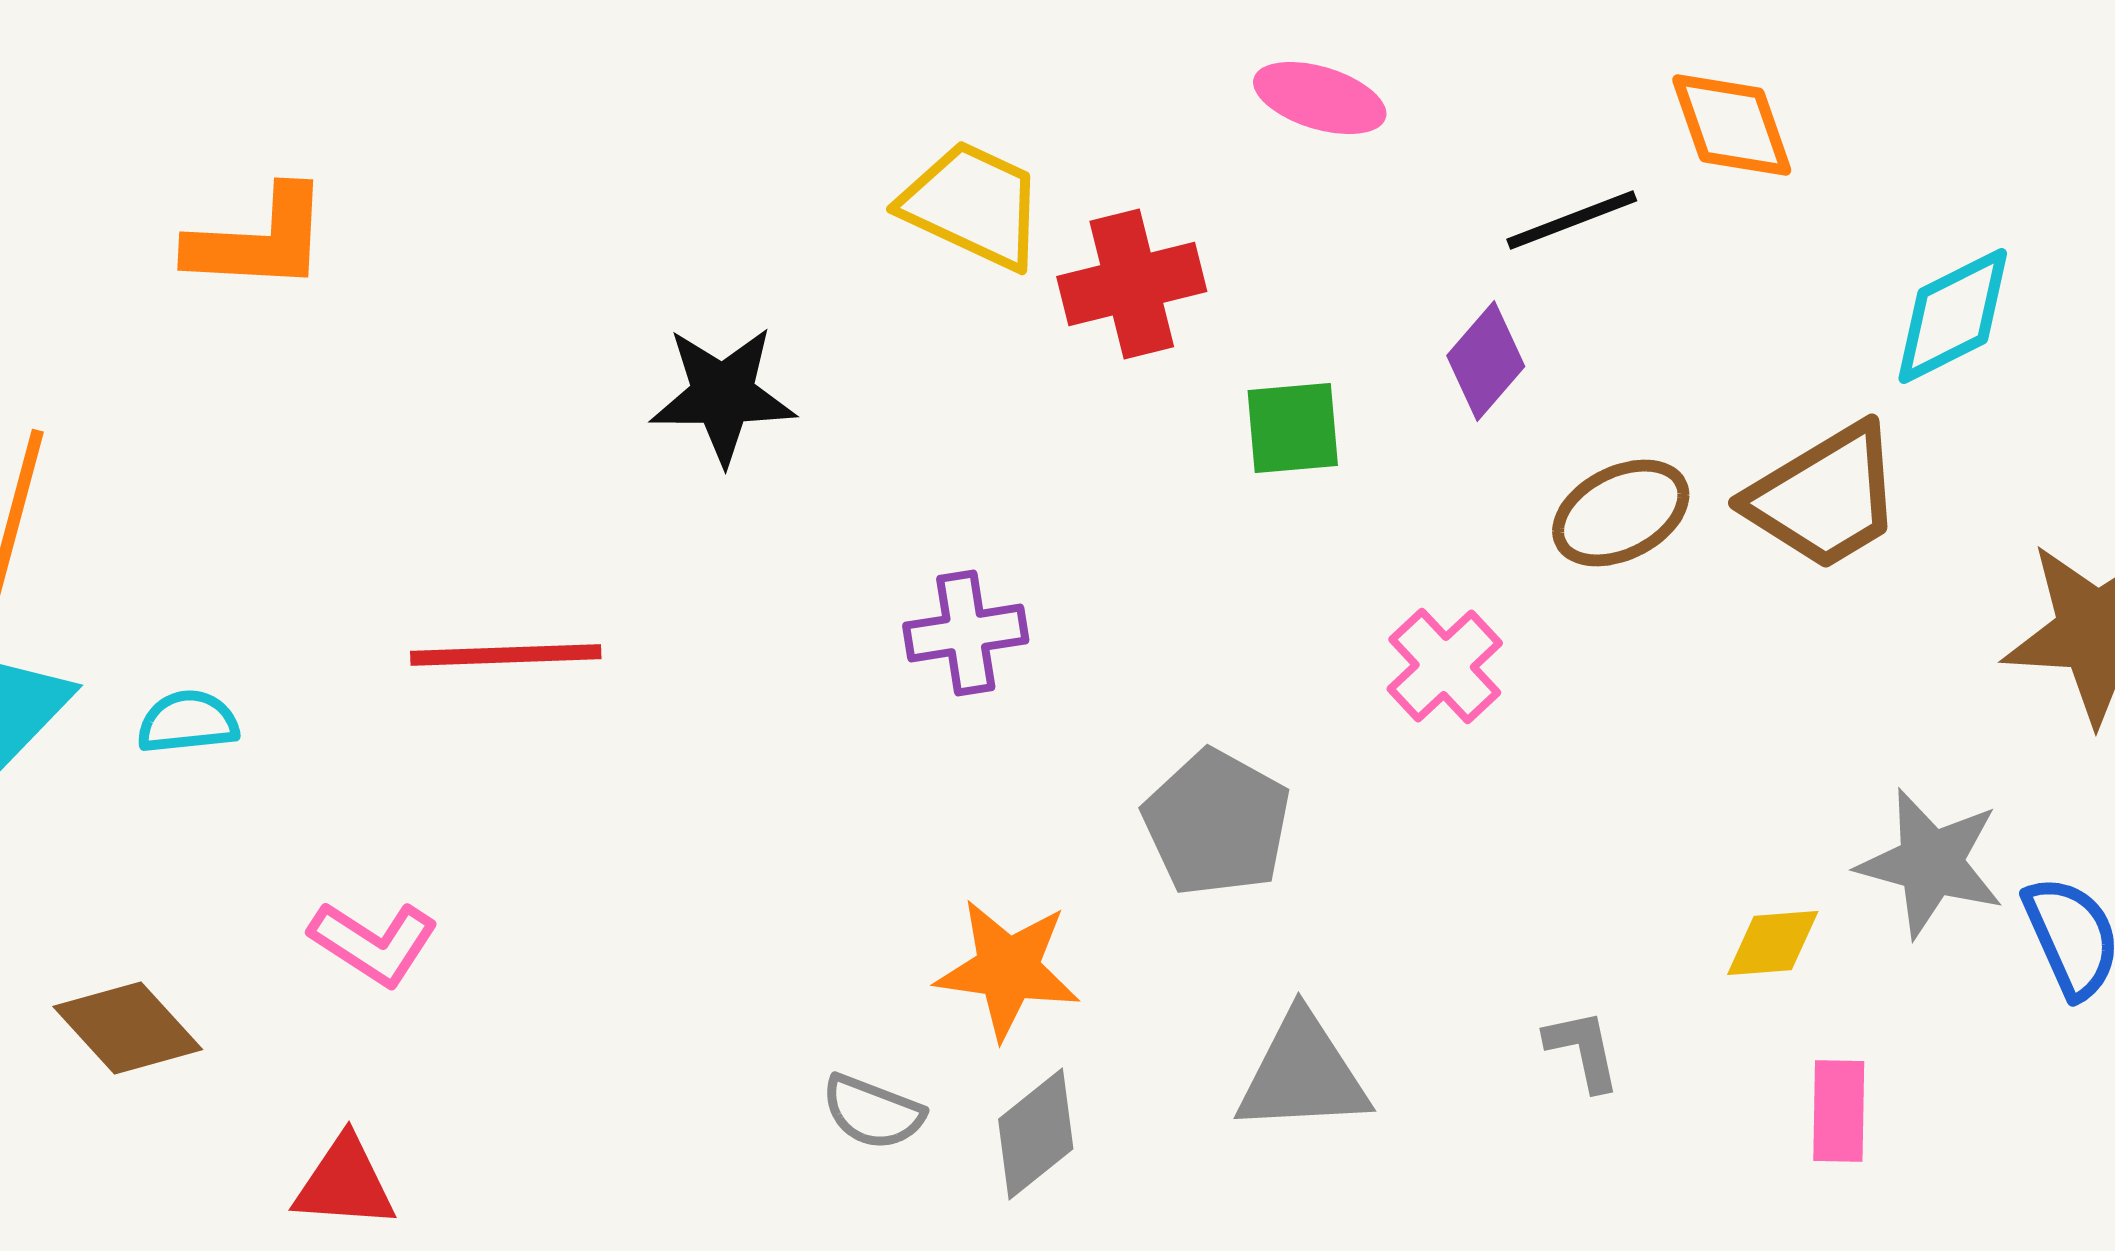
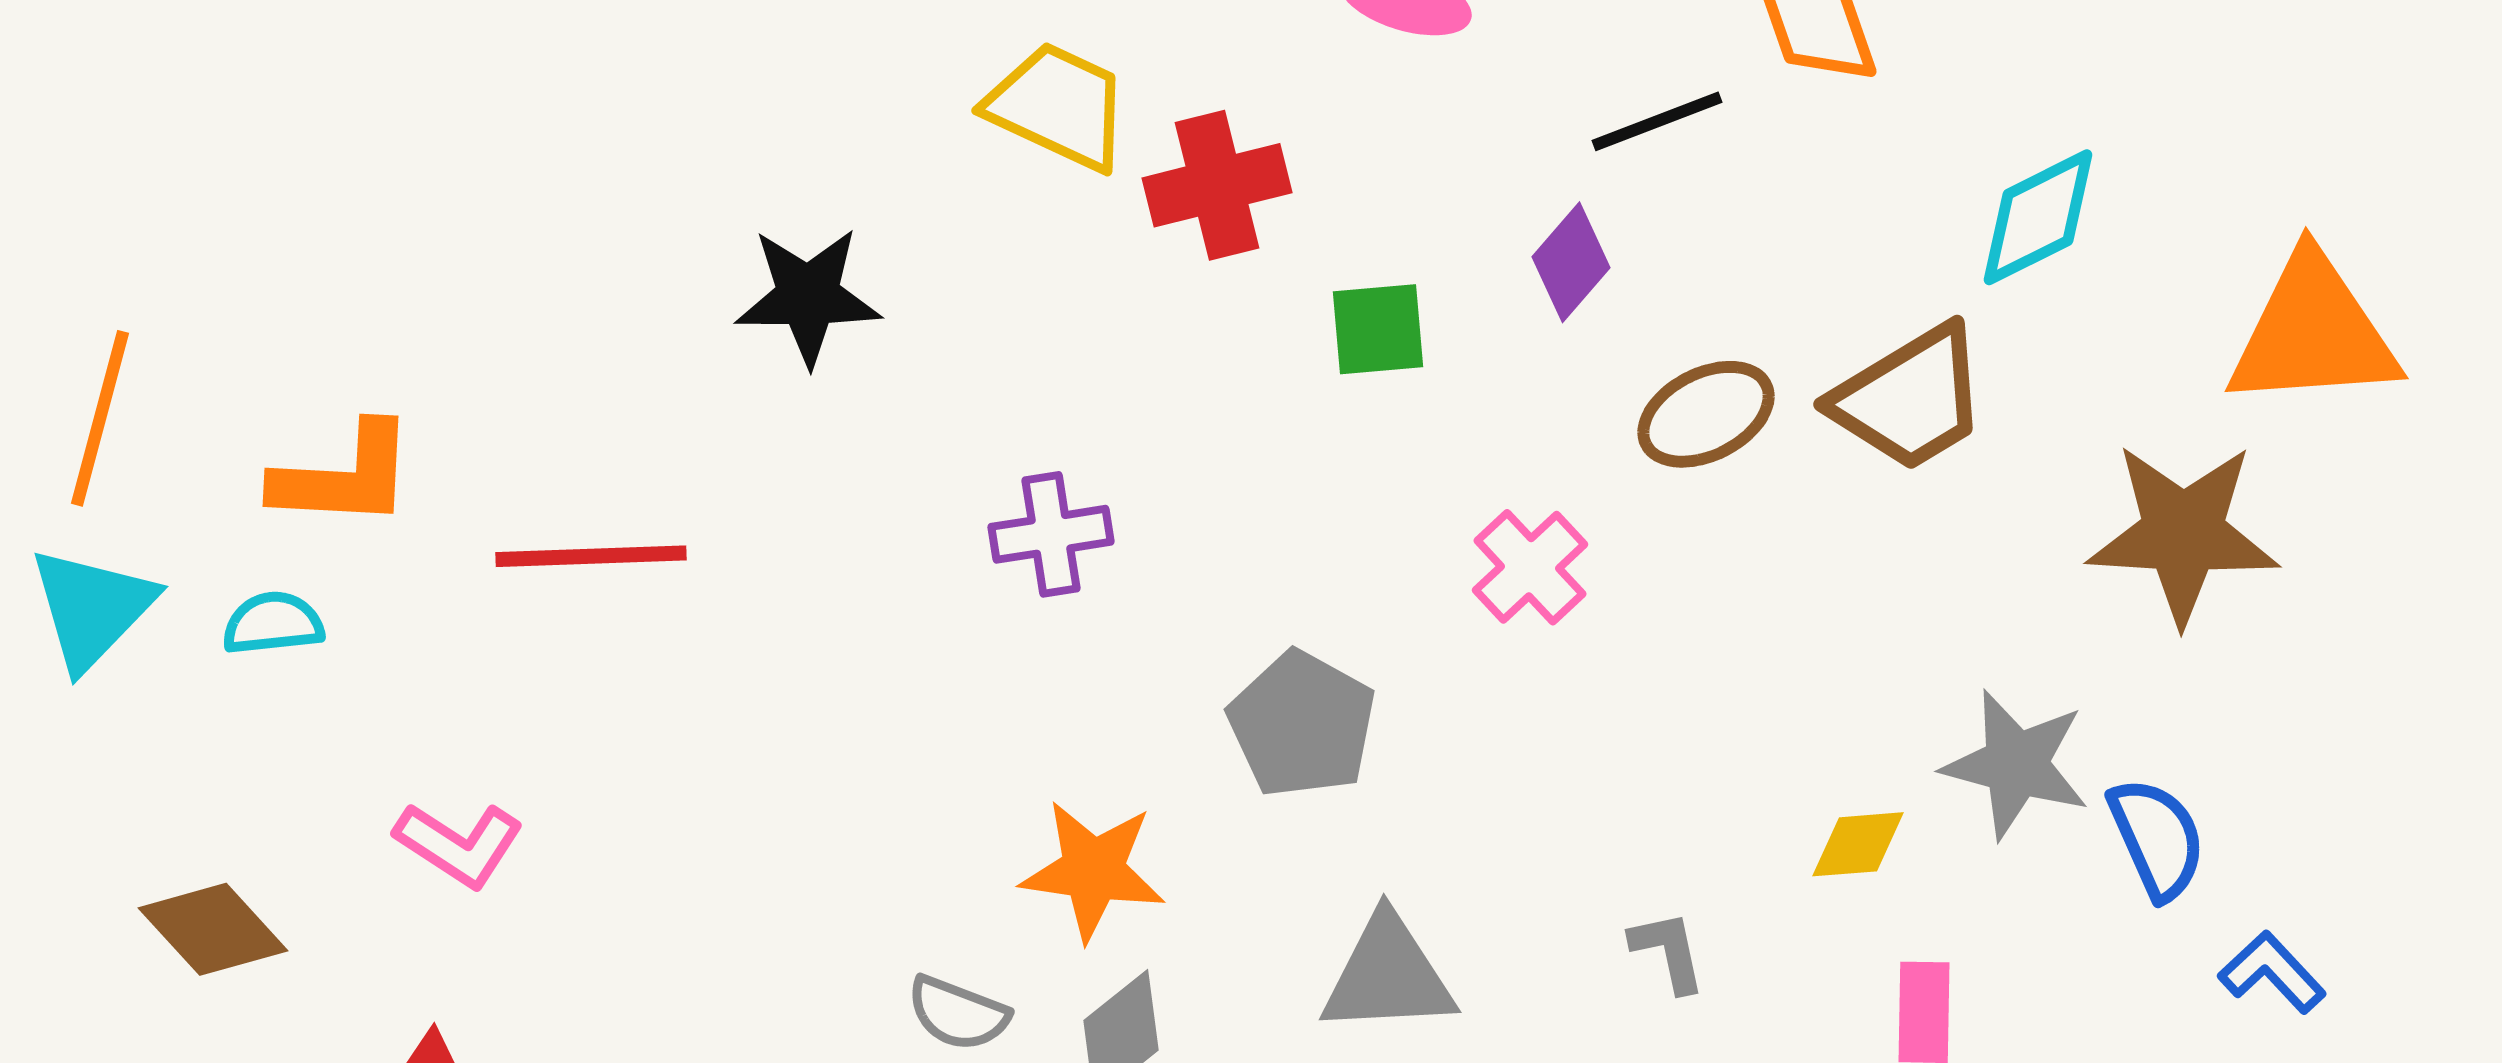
orange L-shape: (259, 240) -> (344, 476), moved

